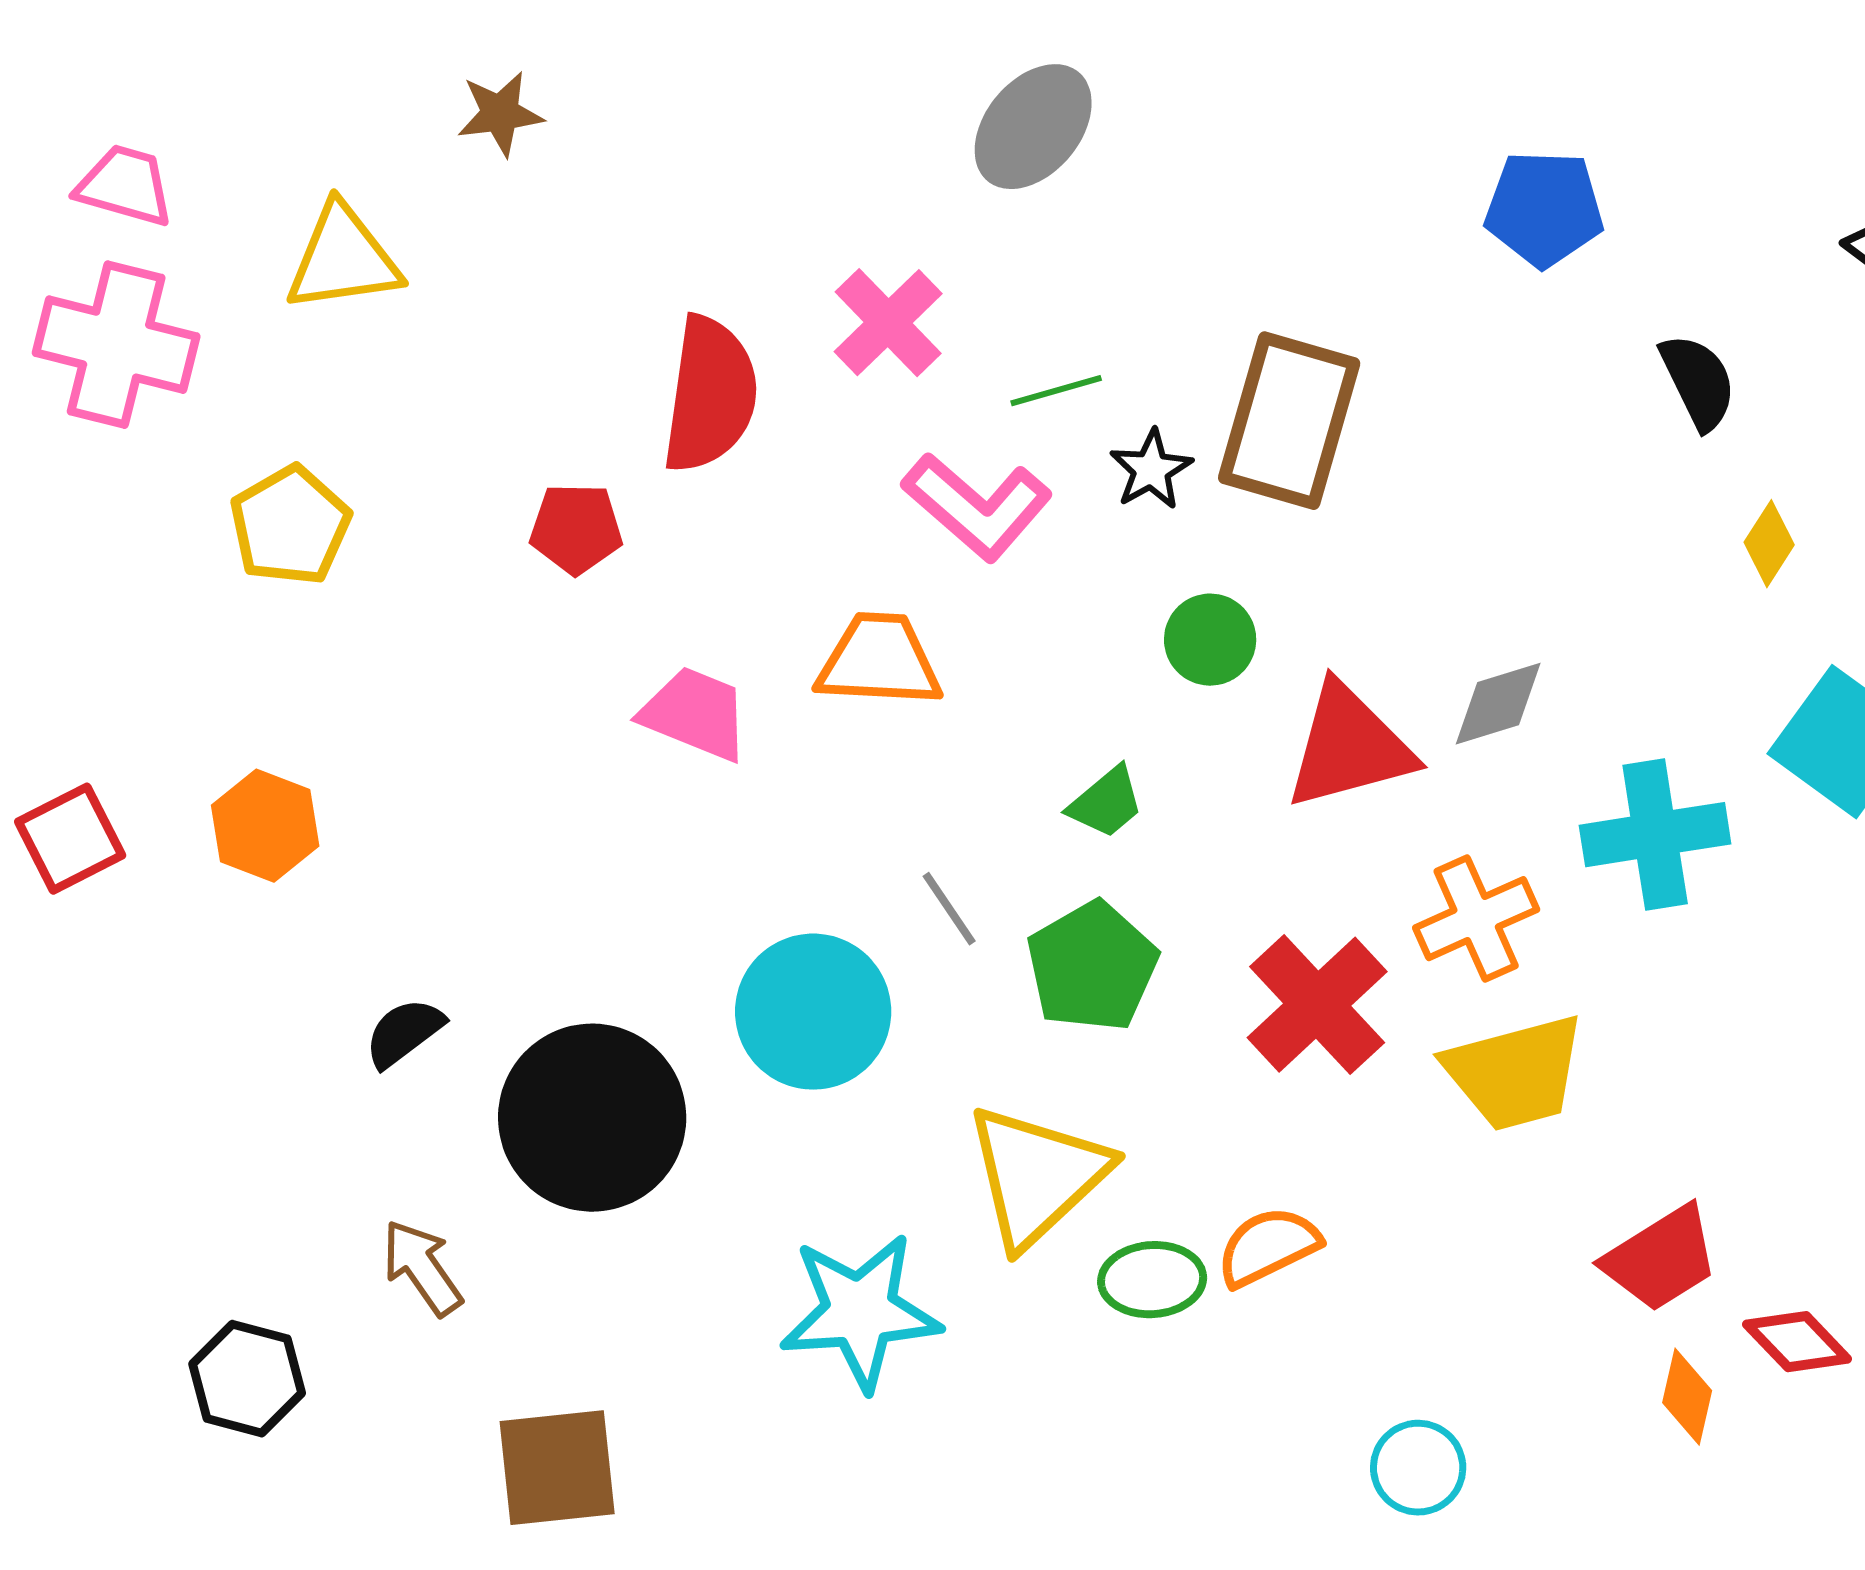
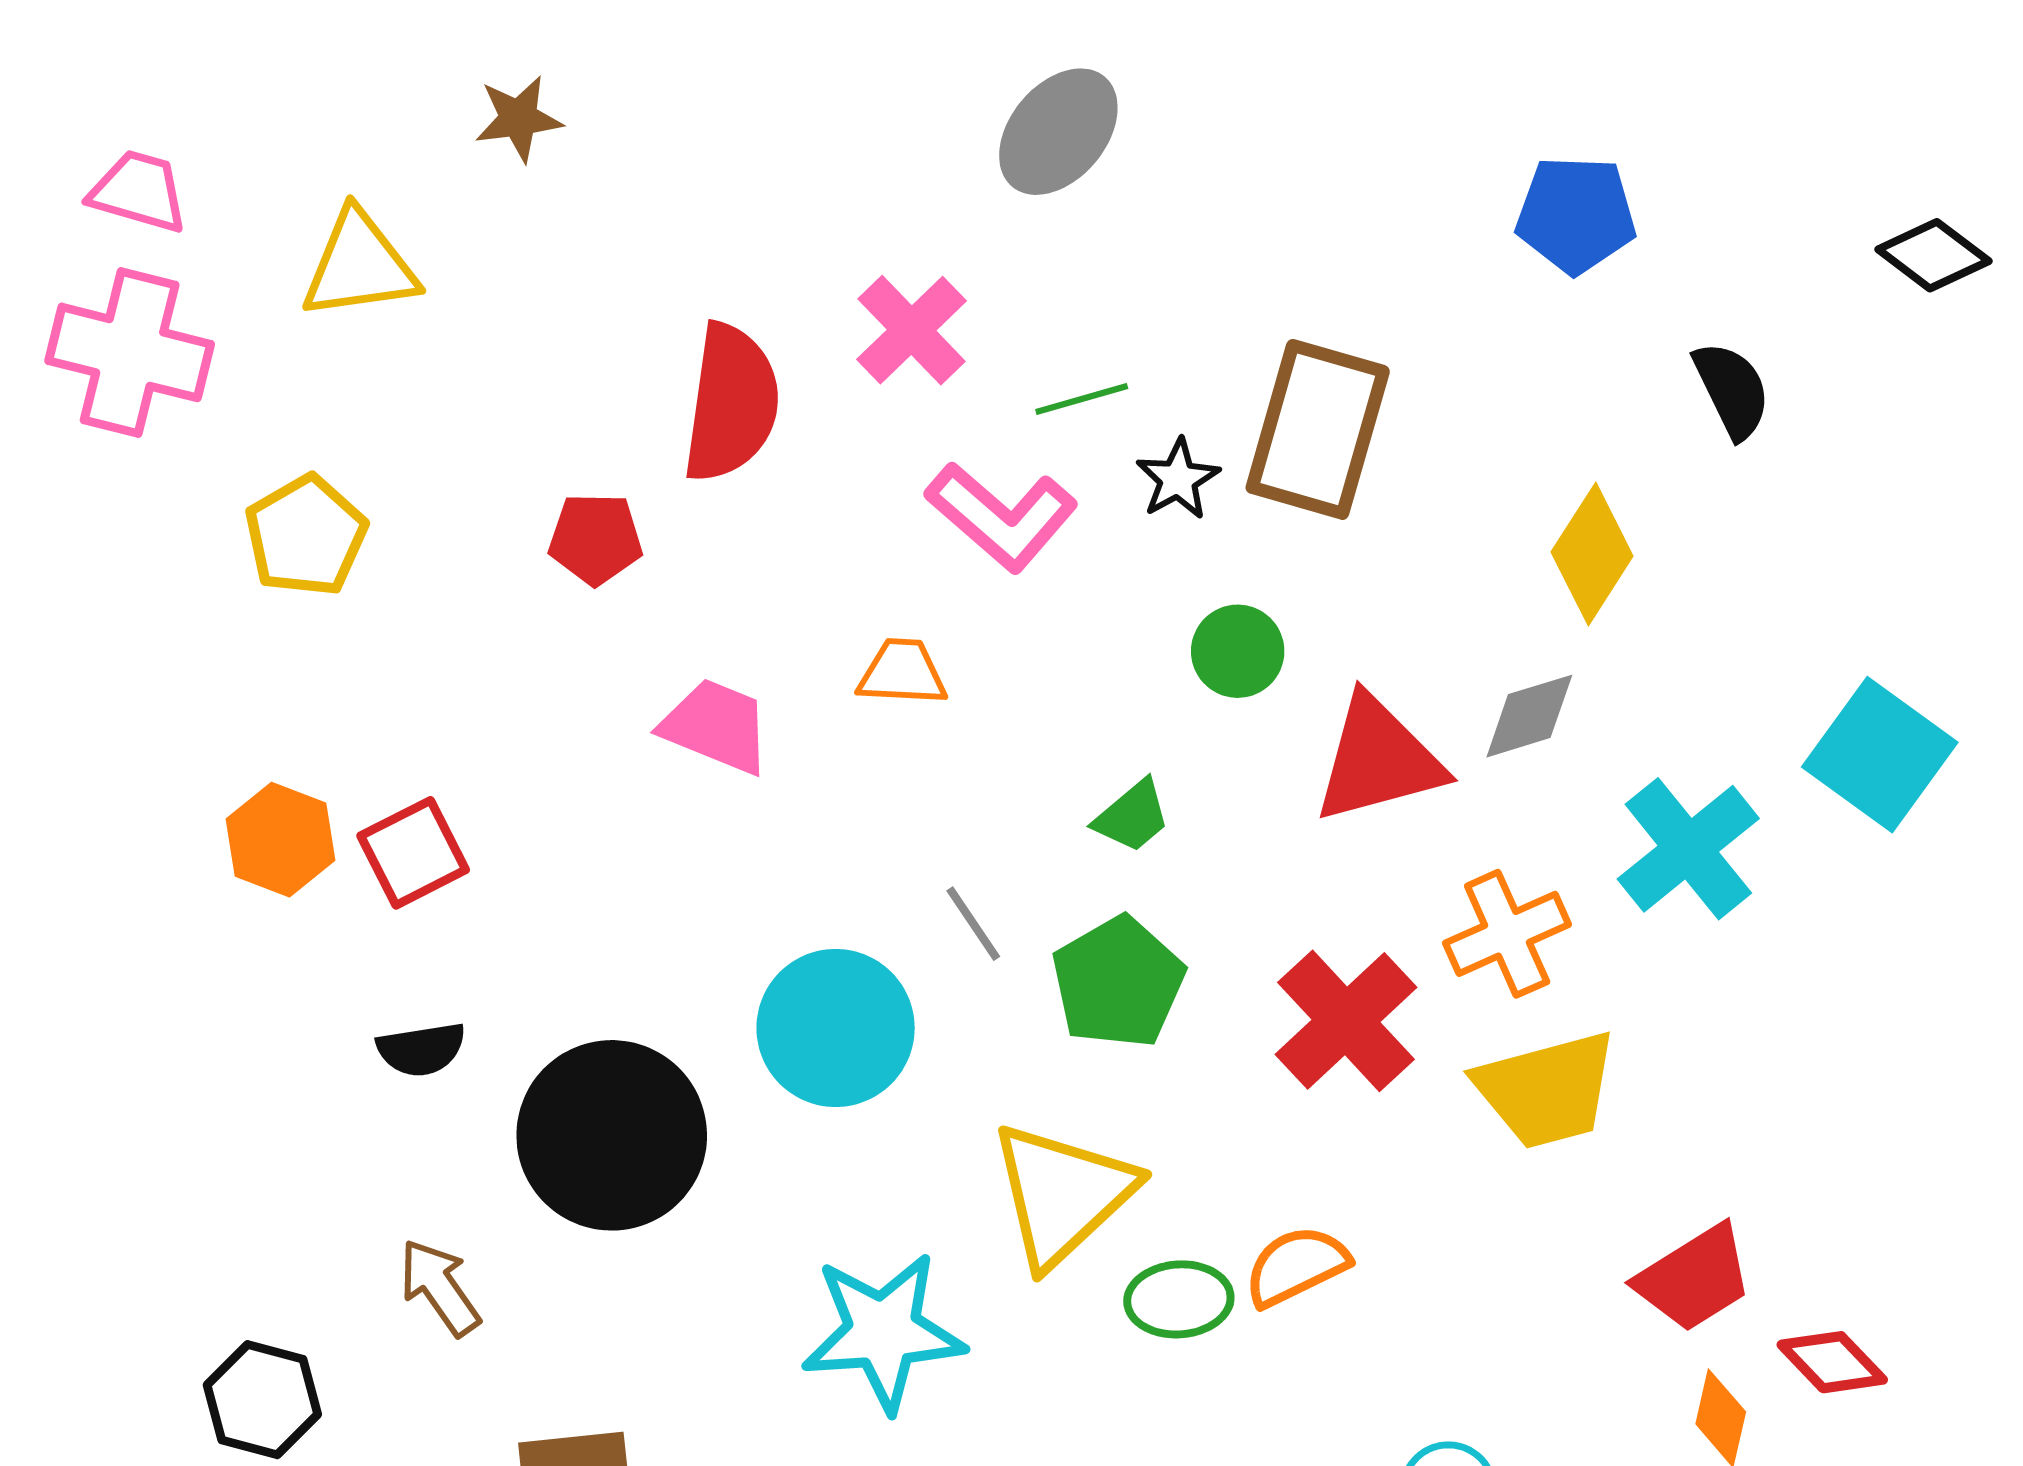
yellow diamond: (1769, 544) -> (1592, 554), moved, size x1.6
orange trapezoid: (879, 661) -> (902, 672), size x0.7
cyan cross: (1655, 835) -> (1688, 849), turned -30
red square: (70, 839) -> (413, 853), moved
black semicircle: (404, 1033) -> (421, 1049), turned -152

